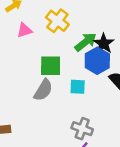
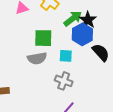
gray semicircle: (43, 90) -> (37, 58), turned 48
gray cross: (82, 129) -> (64, 81), moved

